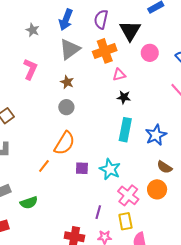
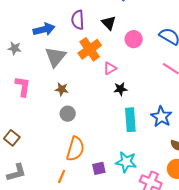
blue arrow: (66, 20) -> (44, 29), turned -110
black triangle: (130, 31) -> (109, 23), size x0.7

